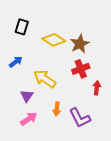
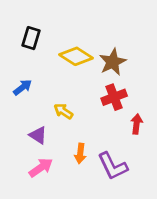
yellow arrow: (45, 79) -> (63, 111), size x0.6
purple triangle: (27, 96) -> (38, 135), turned -32

